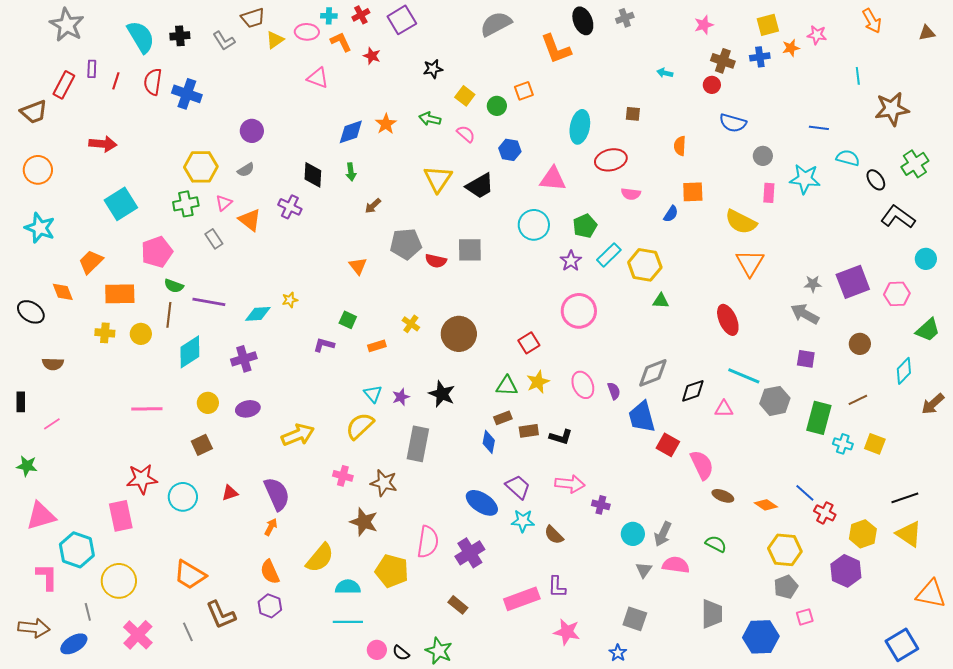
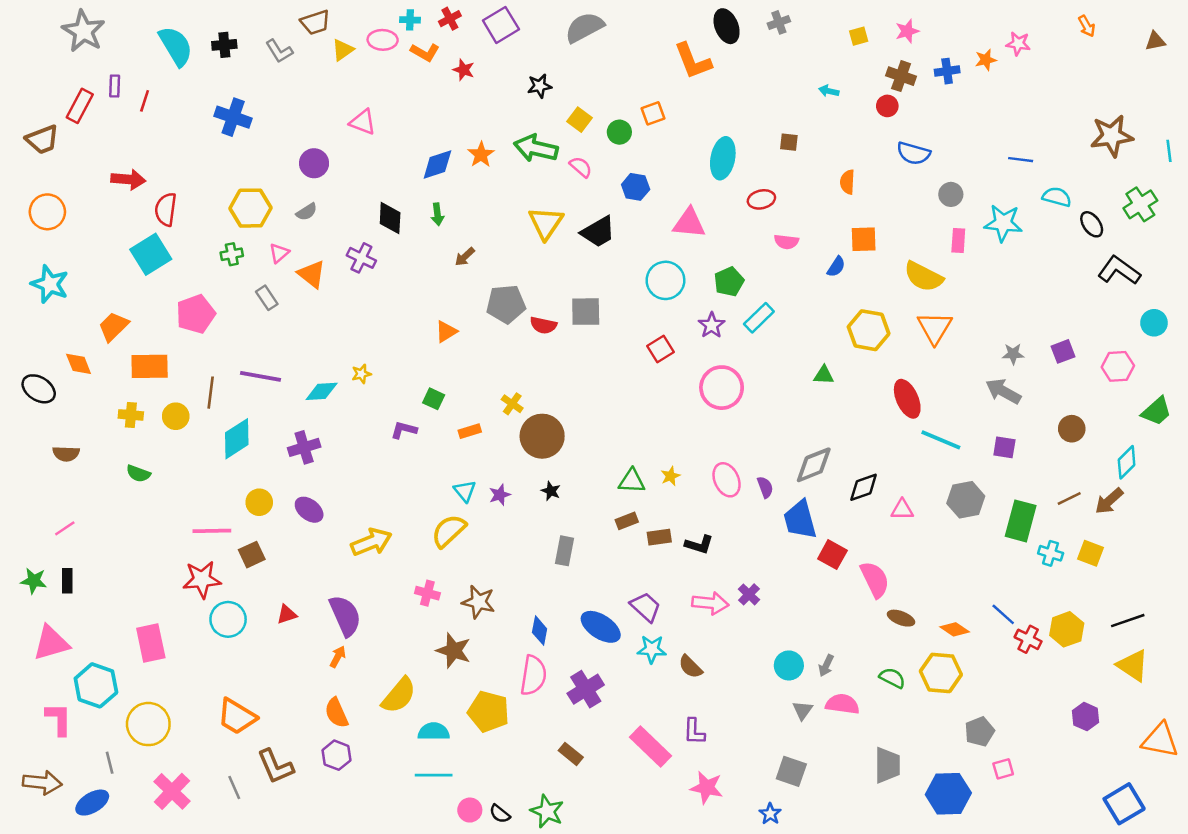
orange arrow: (872, 21) -> (1087, 26), size x0.7
gray semicircle: (496, 24) -> (584, 27), moved
pink star: (704, 25) -> (907, 31), moved
yellow square: (768, 25) -> (859, 36), moved, size x0.7
orange L-shape: (341, 42) -> (425, 52), turned 145
cyan line: (858, 76) -> (1169, 151), moved
pink triangle: (318, 78) -> (363, 122), moved
red semicircle: (153, 82) -> (166, 209), moved
green arrow: (430, 119) -> (536, 148), size x1.6
red ellipse: (611, 160) -> (761, 199), size x0.7
green cross: (186, 204) -> (232, 254), size x0.7
yellow hexagon: (645, 265) -> (869, 330), moved
orange triangle: (358, 266) -> (446, 331), turned 36
purple square: (853, 282) -> (1063, 351), size x0.6
green semicircle: (174, 286) -> (138, 474), moved
brown circle: (459, 334) -> (542, 436), moved
red square: (529, 343) -> (660, 349), moved
cyan line: (744, 376) -> (941, 440), moved
yellow star: (538, 382) -> (670, 476), size x0.7
black star: (442, 394) -> (551, 491), size x0.6
black rectangle: (21, 402) -> (67, 581), moved
brown arrow: (933, 404) -> (1109, 501), moved
pink line: (147, 409) -> (212, 531), moved
purple ellipse: (248, 409) -> (309, 510), turned 50
blue diamond: (489, 442) -> (540, 631), moved
gray rectangle: (418, 444) -> (565, 551), moved, size x0.7
red star: (142, 479) -> (202, 579), moved
purple cross: (601, 505) -> (749, 594), moved, turned 30
gray arrow: (663, 534) -> (826, 665), size x0.7
yellow hexagon: (863, 534) -> (1067, 629), moved
yellow hexagon: (785, 550) -> (941, 673), moved
purple hexagon: (846, 571) -> (1085, 717), moved, size x0.7
pink rectangle: (522, 599) -> (651, 746), turned 64

